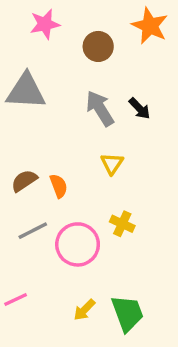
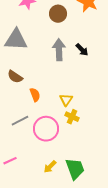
gray arrow: (100, 108) -> (59, 50), turned 30
yellow triangle: (112, 164) -> (66, 100), moved
brown semicircle: (24, 181) -> (15, 77), moved, turned -112

